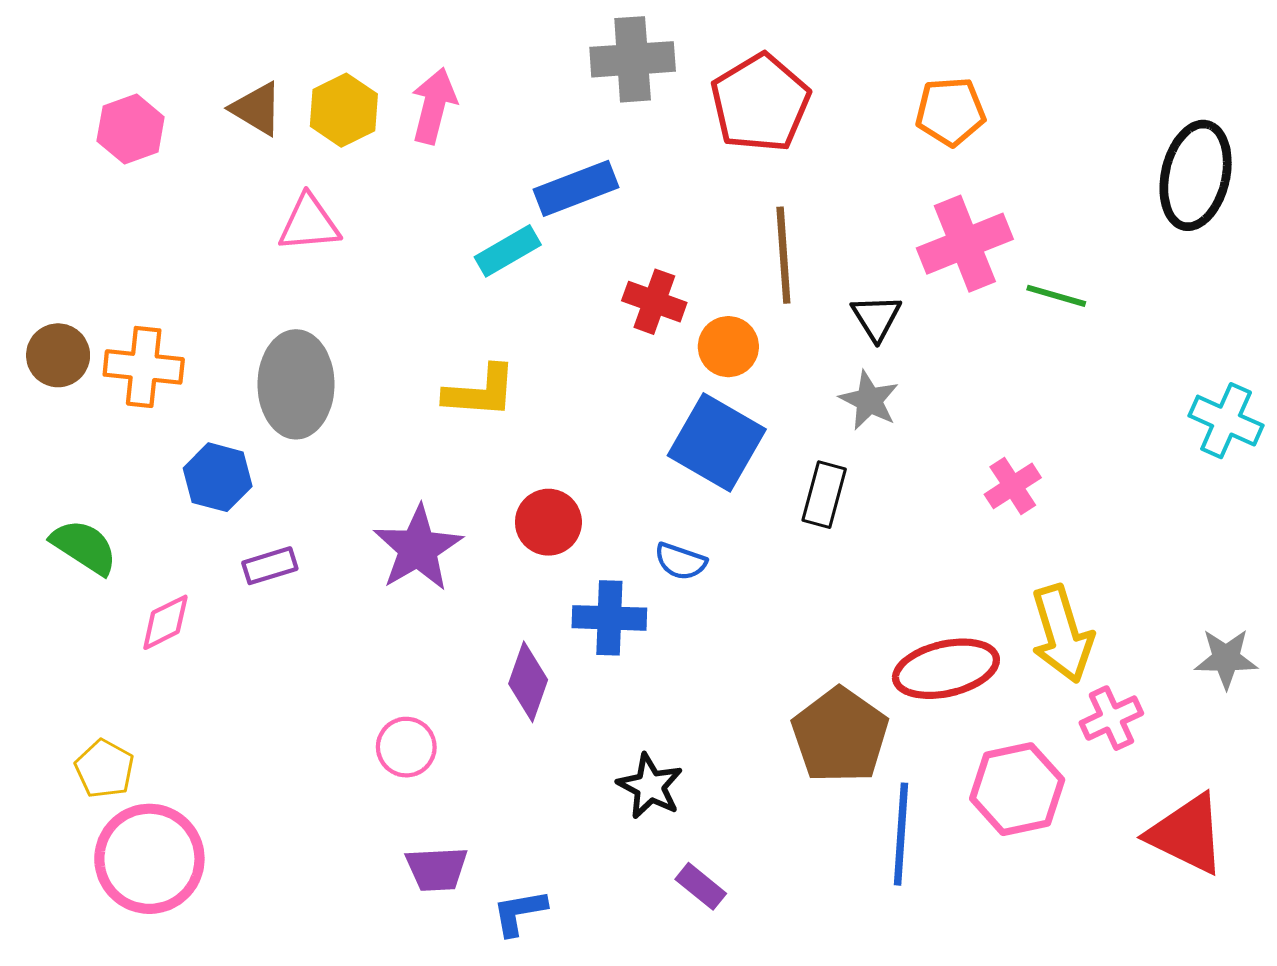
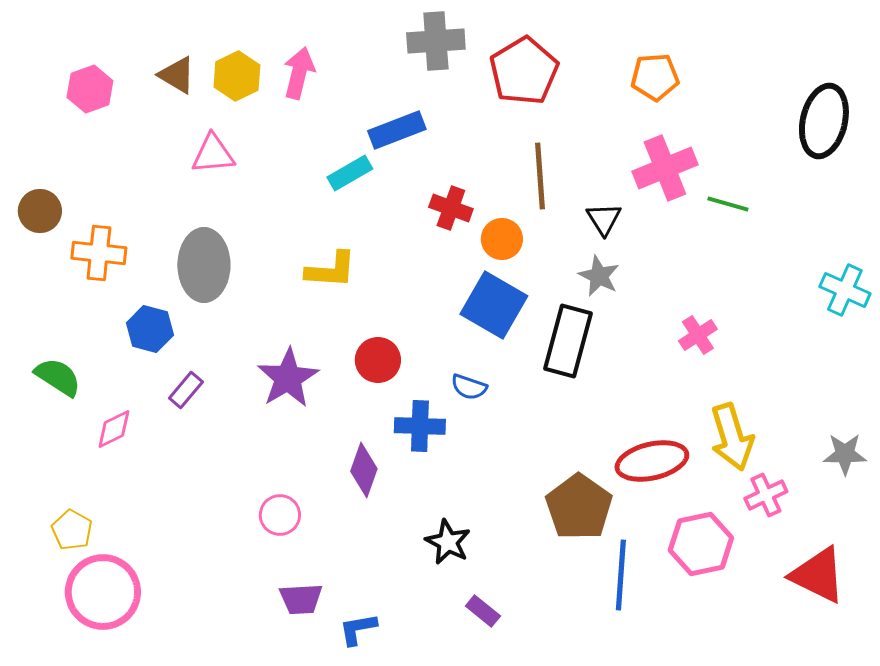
brown circle: (58, 355) -> (40, 211), moved
black rectangle: (824, 495) -> (568, 341), size x1.6
purple rectangle: (270, 566) -> (186, 390), turned -33

